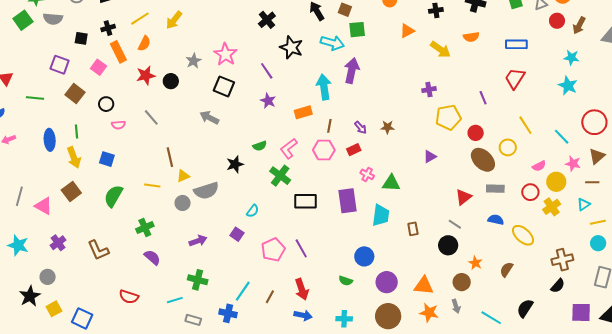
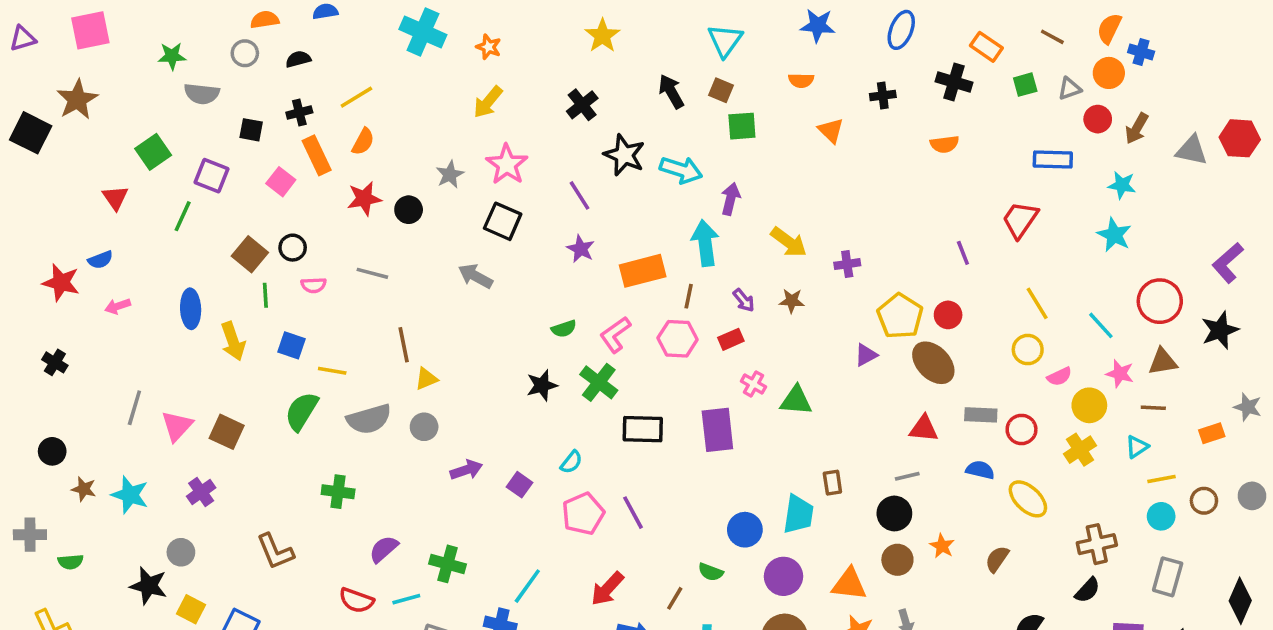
green square: (23, 20) -> (153, 152), moved
yellow arrow: (174, 20) -> (488, 102), moved
orange triangle: (407, 31) -> (831, 131), turned -49
cyan arrow: (332, 43) -> (681, 170), moved
blue rectangle: (516, 44) -> (1053, 160), moved
yellow arrow: (440, 49) -> (789, 242), moved
purple arrow: (352, 71) -> (731, 199), size x0.7
cyan arrow: (324, 87) -> (705, 243), moved
purple cross: (429, 90) -> (847, 264), moved
brown square: (75, 93) -> (250, 254), moved
green line: (35, 98) -> (183, 216), moved, turned -72
orange rectangle: (303, 112) -> (643, 271), size x1.4
gray line: (151, 117) -> (372, 273), turned -36
yellow pentagon: (448, 117) -> (900, 316), moved, turned -30
green line: (77, 131) -> (265, 295), moved
yellow circle: (508, 147) -> (1028, 350), moved
brown triangle: (597, 156) -> (1163, 362), turned 30
brown ellipse: (483, 160) -> (933, 363), moved
black star: (235, 164) -> (542, 385), moved
yellow line: (152, 185) -> (332, 371), moved
gray semicircle: (206, 191) -> (369, 419), moved
brown square: (71, 192) -> (227, 432), moved, turned -30
red circle: (530, 192) -> (1022, 429), moved
red triangle: (463, 197) -> (924, 428), turned 42
pink triangle: (44, 206) -> (177, 426), turned 42
cyan semicircle: (253, 211) -> (571, 462), moved
cyan trapezoid: (381, 215) -> (798, 514), moved
gray line: (455, 224) -> (907, 476), turned -48
green cross: (145, 228) -> (338, 492), moved, turned 30
purple arrow: (198, 241) -> (466, 470), moved
brown L-shape: (98, 250) -> (275, 551), moved
purple semicircle: (152, 257) -> (384, 549), moved, turned -84
brown circle: (462, 282) -> (897, 560), moved
red arrow: (302, 289) -> (607, 589), moved, turned 60
black star: (30, 296) -> (149, 586), turned -30
red semicircle: (129, 297) -> (356, 600), moved
brown line: (270, 297) -> (675, 598), moved
yellow square: (54, 309) -> (191, 609), turned -35

